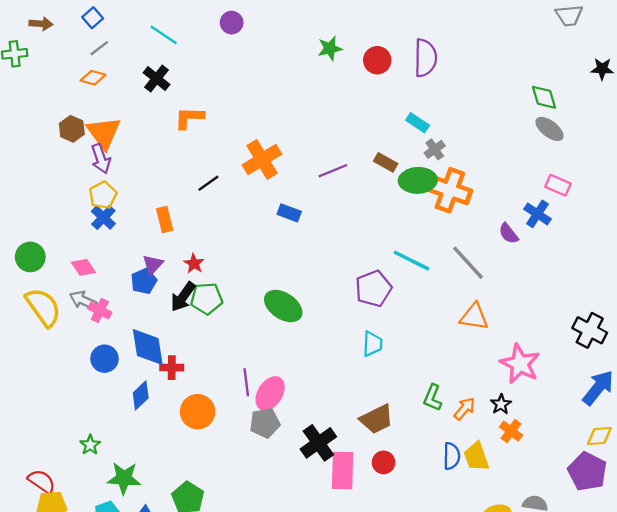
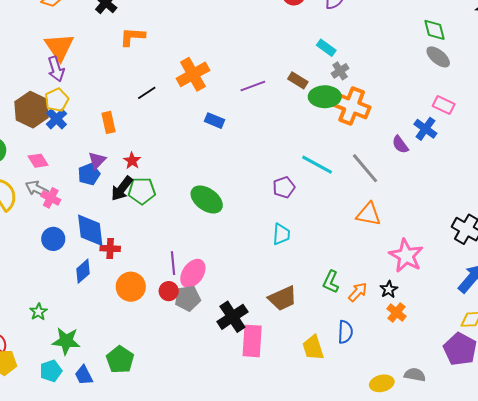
brown hexagon: (72, 129) -> (32, 110), moved, size x1.6
purple pentagon: (373, 289) -> (284, 187), size x0.7
yellow trapezoid: (476, 457) -> (313, 348), moved
red circle: (384, 462) -> (169, 291), moved

